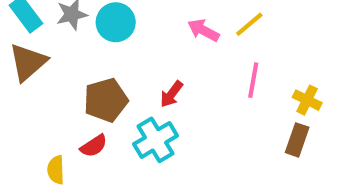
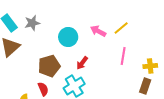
cyan circle: (116, 22) -> (68, 37), moved
yellow cross: (307, 100) -> (150, 66), turned -32
red semicircle: (94, 146) -> (43, 89), turned -80

